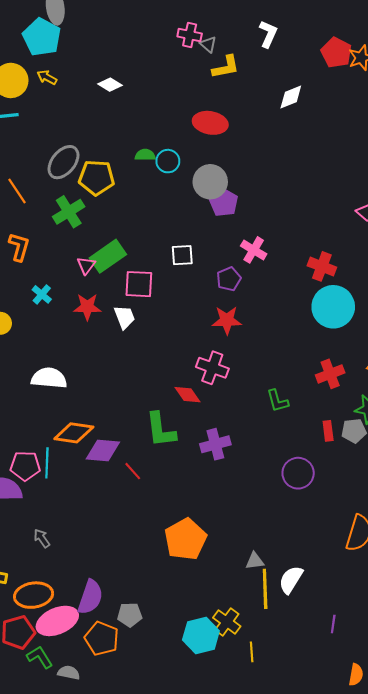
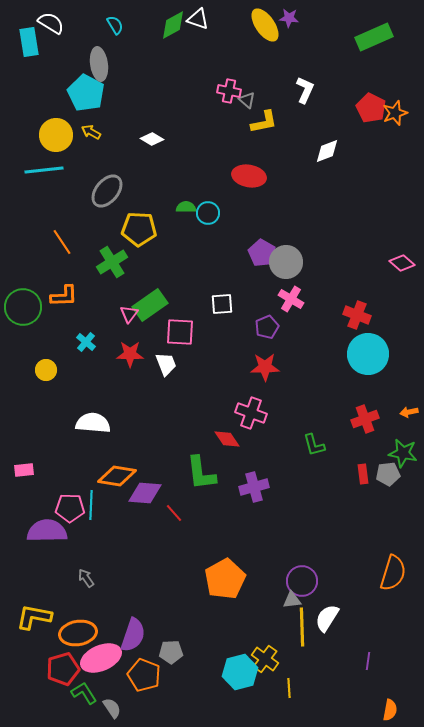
gray ellipse: (63, 162) -> (107, 191), moved
gray circle: (210, 182) -> (286, 262), moved
orange L-shape: (19, 247) -> (64, 296), turned 72
purple circle: (298, 473) -> (302, 581), moved
gray semicircle: (69, 673) -> (112, 708), turned 45

